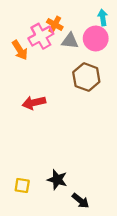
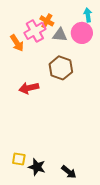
brown hexagon: (86, 77) -> (61, 68), moved
black star: (57, 180) -> (37, 167), moved

